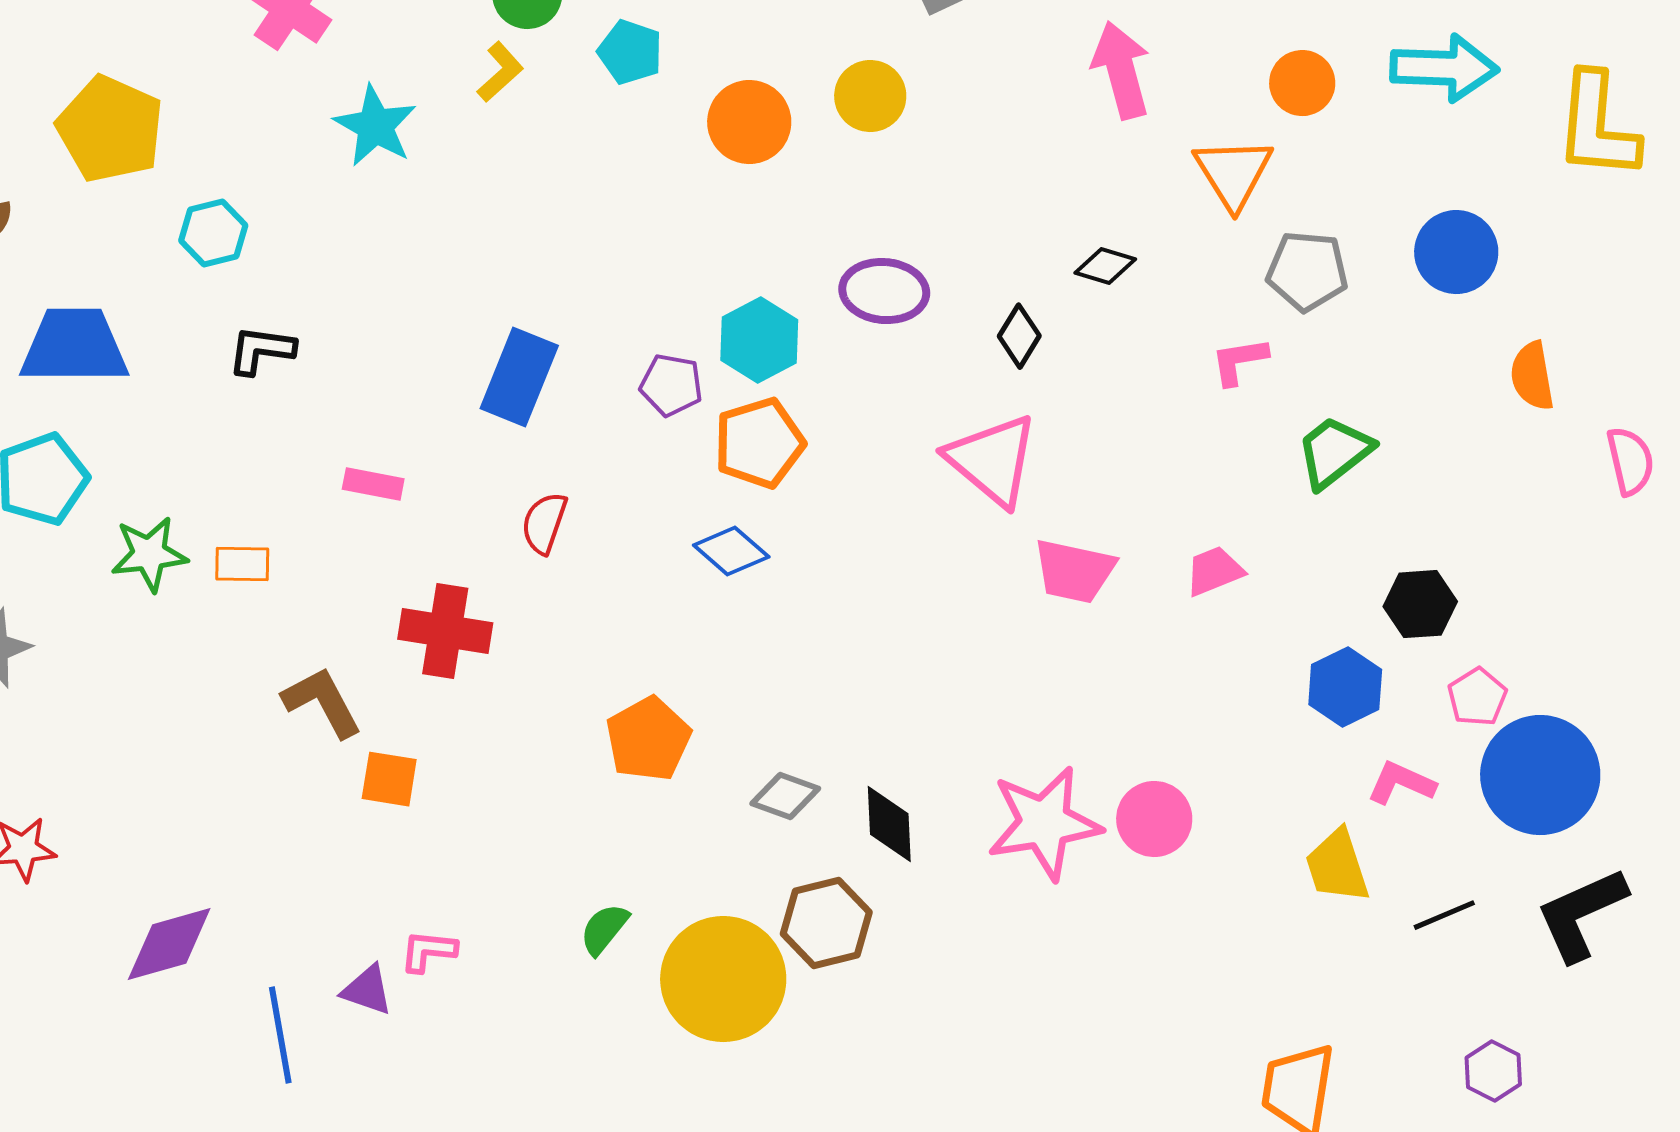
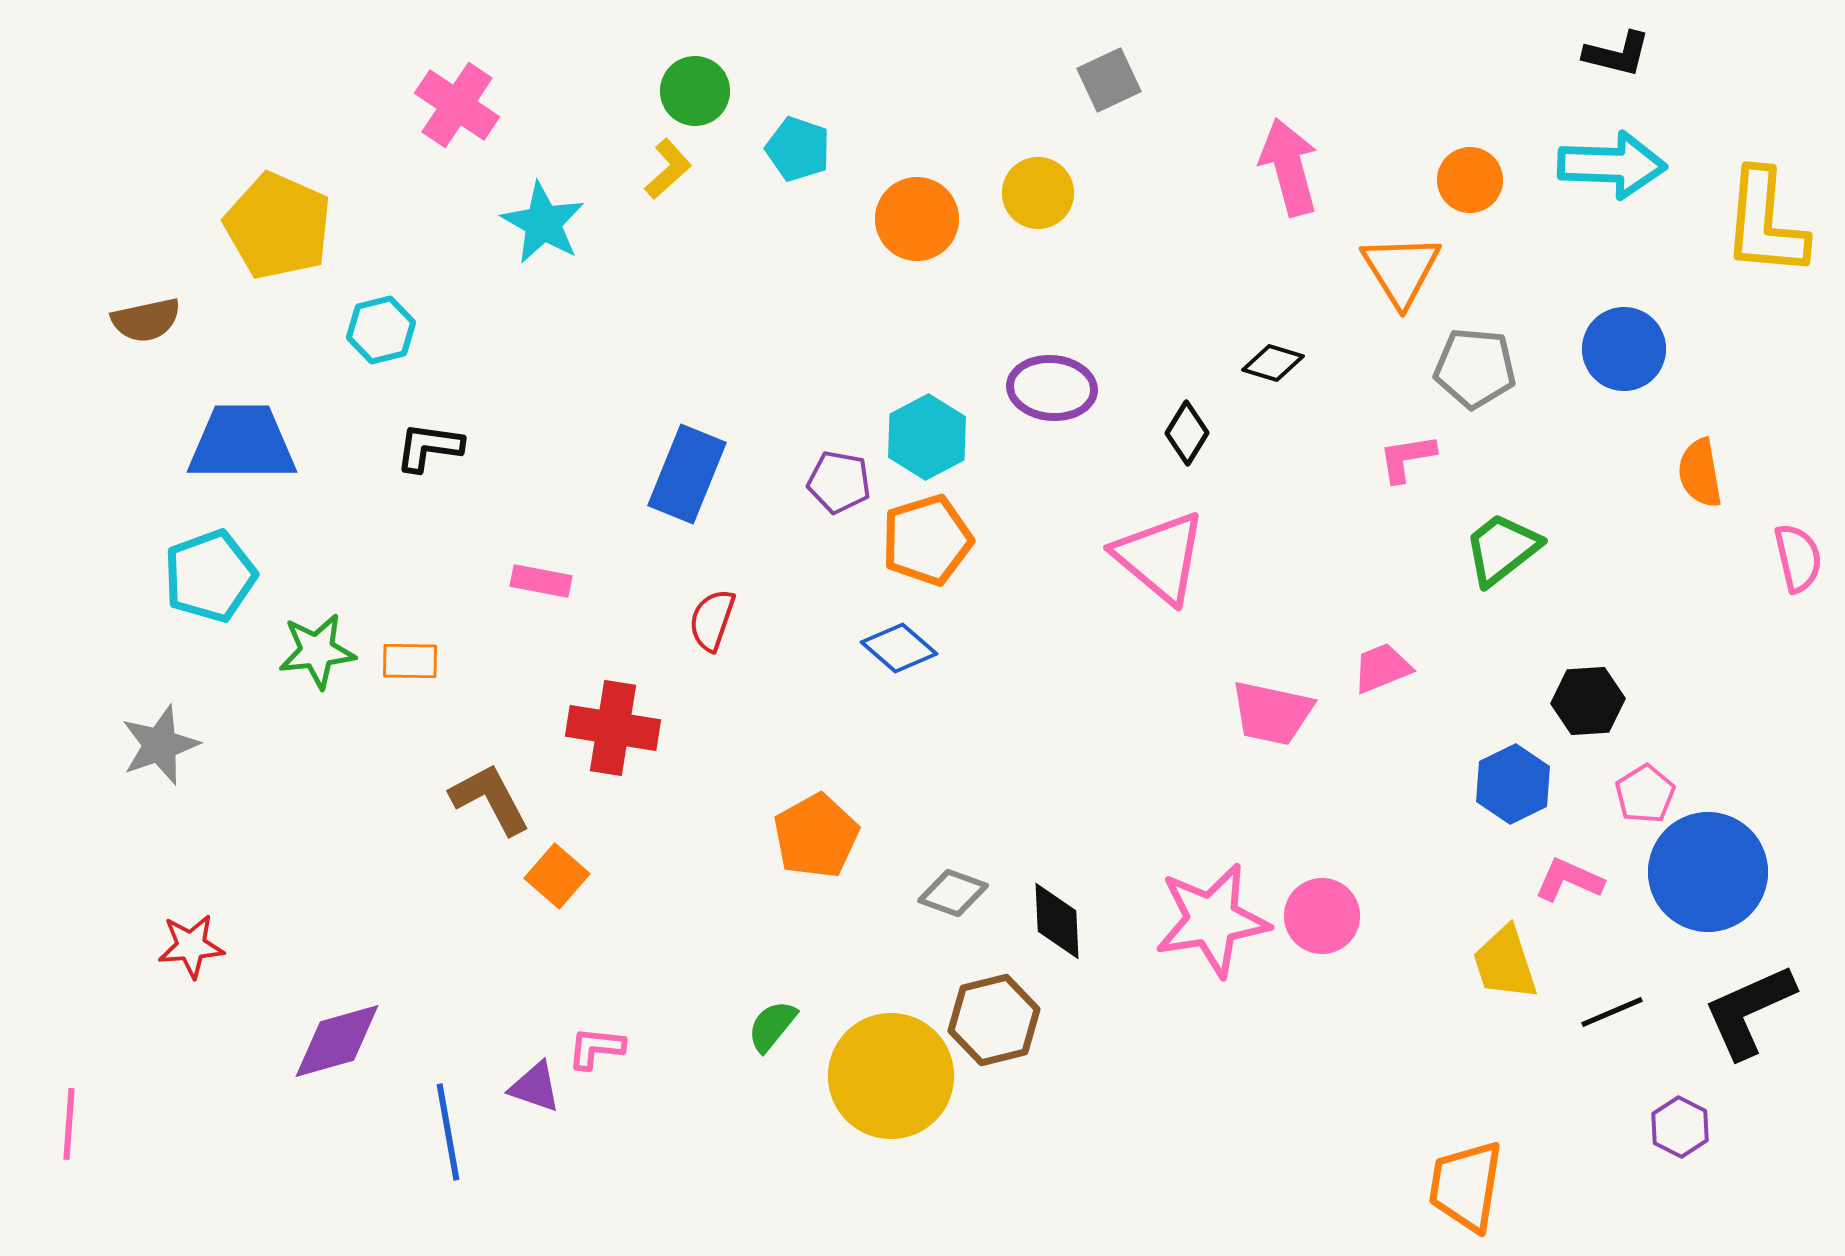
pink trapezoid: (1074, 571) -> (1272, 713), moved
orange square: (389, 779) -> (557, 876), turned 32
purple hexagon: (1493, 1071) -> (1680, 1127), moved

